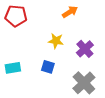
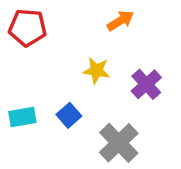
blue square: (48, 67) -> (69, 115), moved, turned 32
gray cross: (84, 83) -> (119, 143), moved

